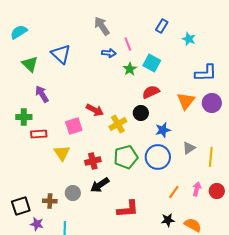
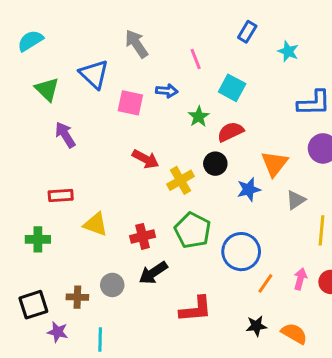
gray arrow: (102, 26) -> (136, 44), moved
blue arrow: (109, 53) -> (167, 91), moved
green star: (130, 69) -> (199, 117), moved
orange triangle: (186, 101) -> (274, 164), moved
green cross: (24, 117) -> (38, 239), moved
pink square: (74, 126) -> (130, 103), moved, turned 30
gray triangle: (189, 148) -> (296, 200), moved
yellow triangle: (62, 153) -> (96, 224), turned -36
green pentagon: (126, 157) -> (193, 230), turned -30
blue circle: (158, 157) -> (241, 252), moved

